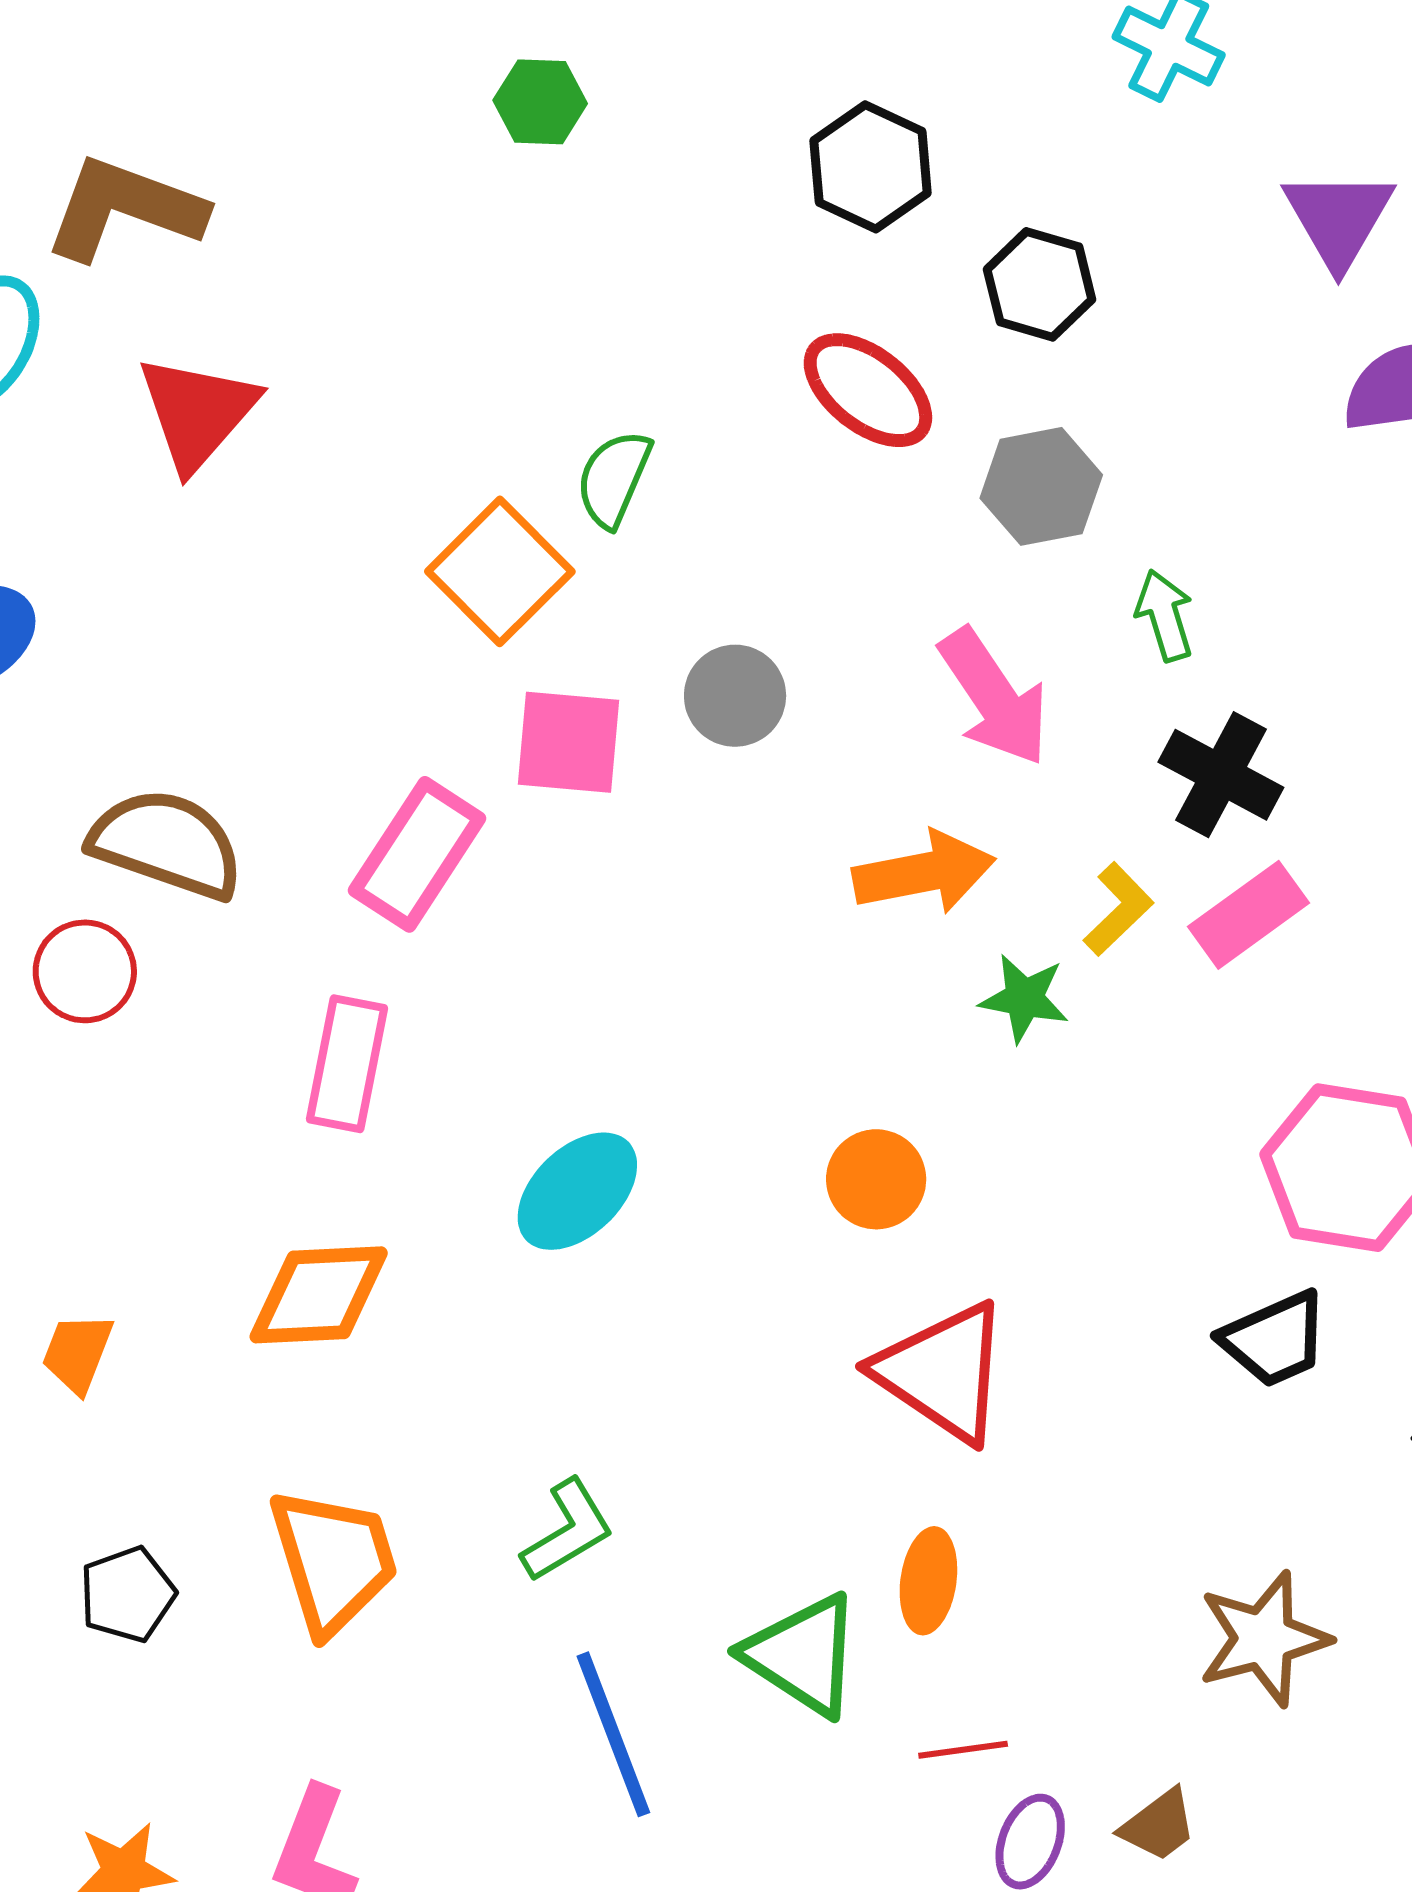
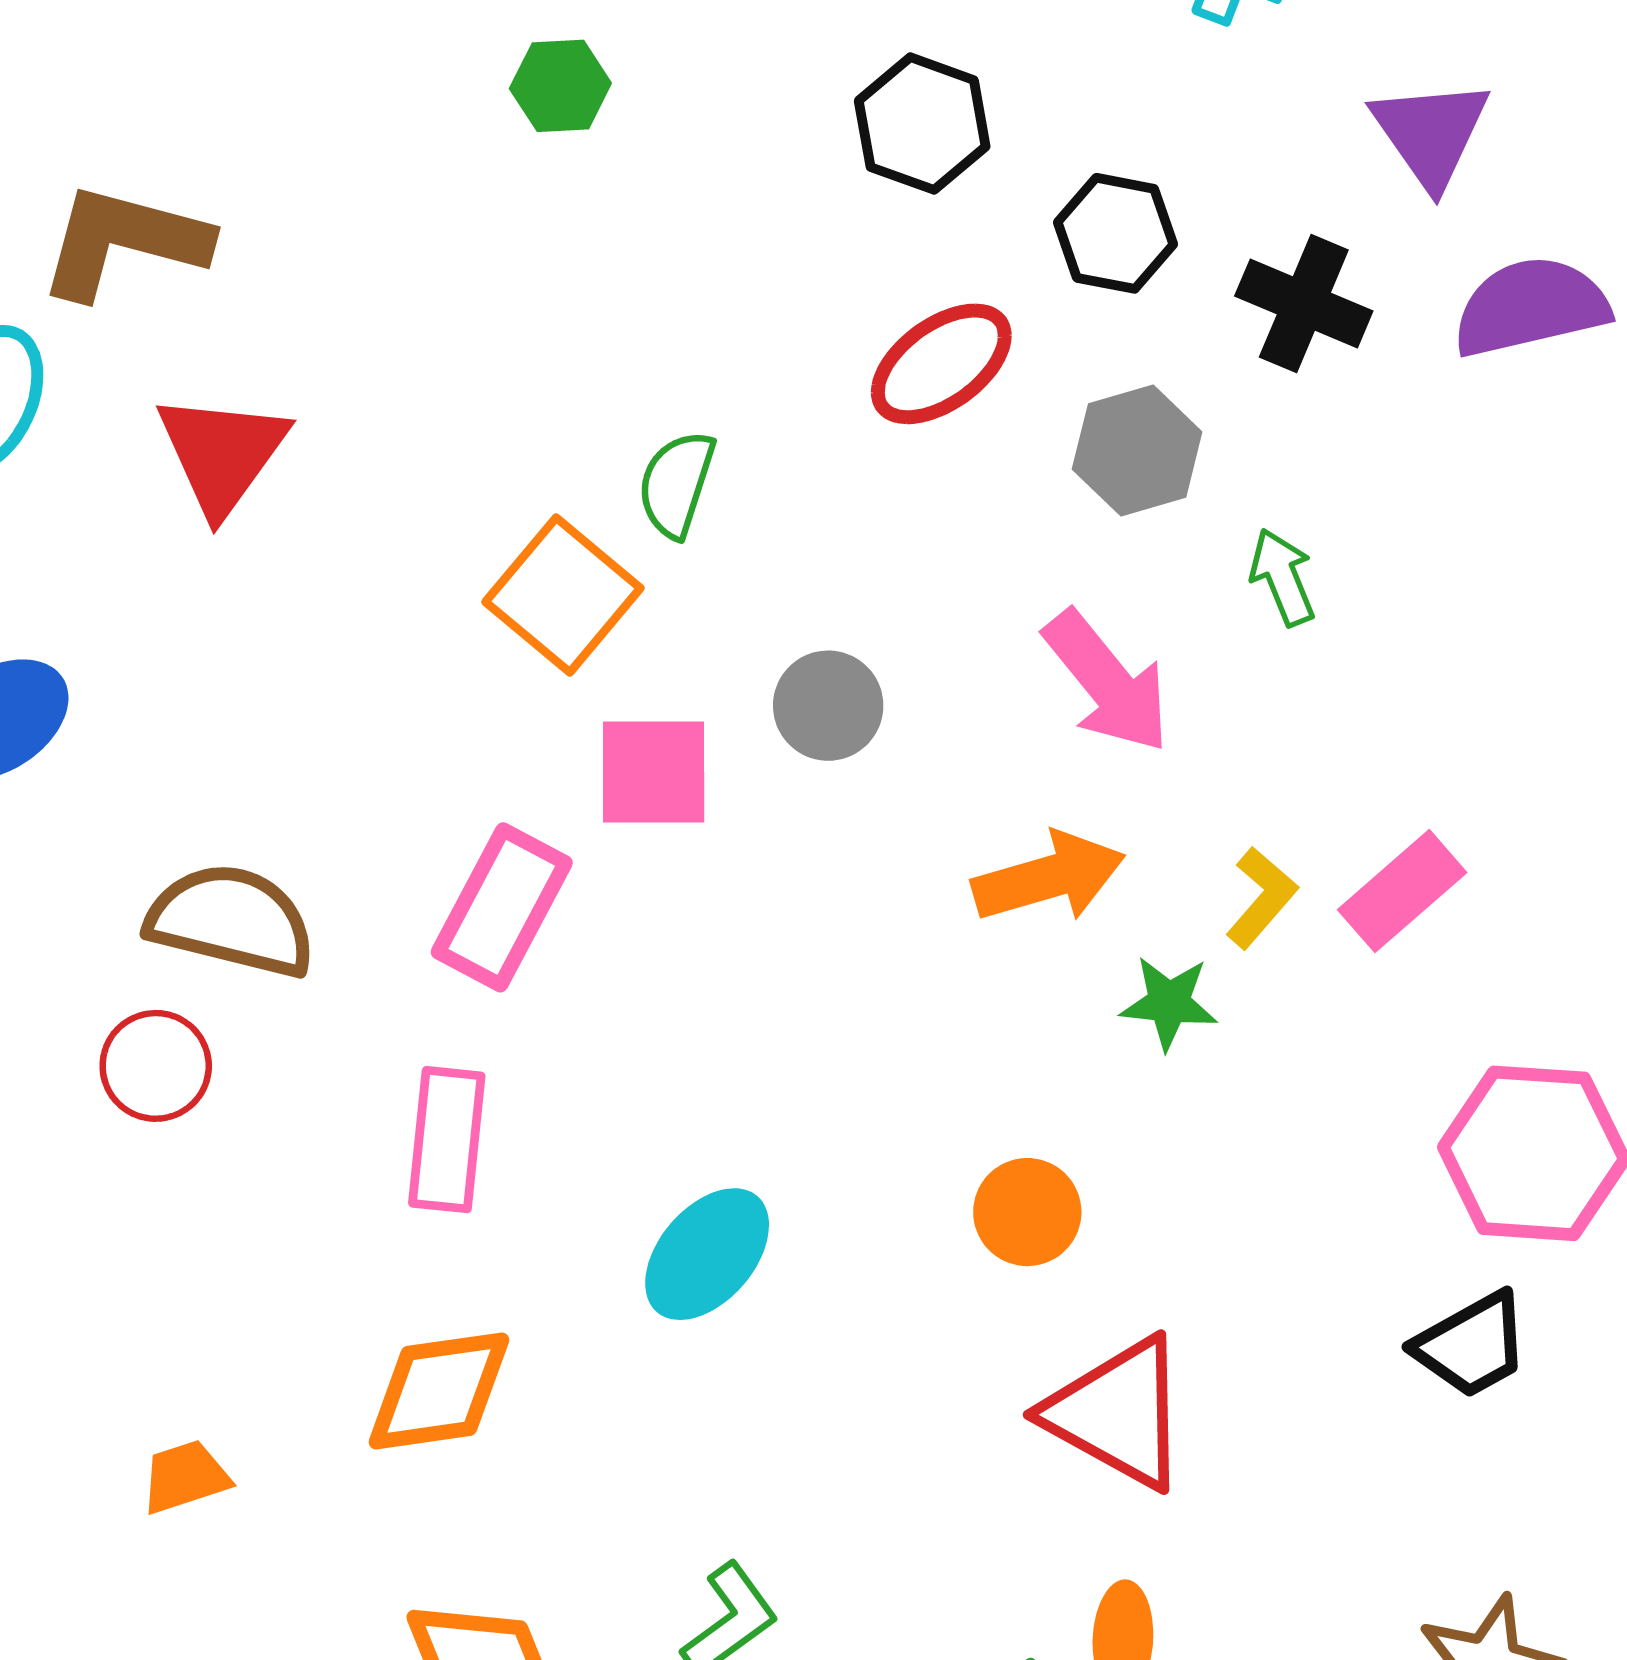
red ellipse: (868, 390) -> (941, 364), turned -69
black cross: (1221, 775) -> (1304, 303), moved
orange trapezoid: (77, 1353) -> (185, 1477), turned 56

